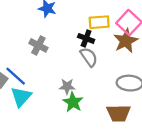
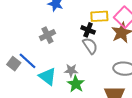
gray cross: (38, 45) -> (47, 35), turned 35
cyan triangle: (21, 97) -> (48, 76), moved, turned -36

